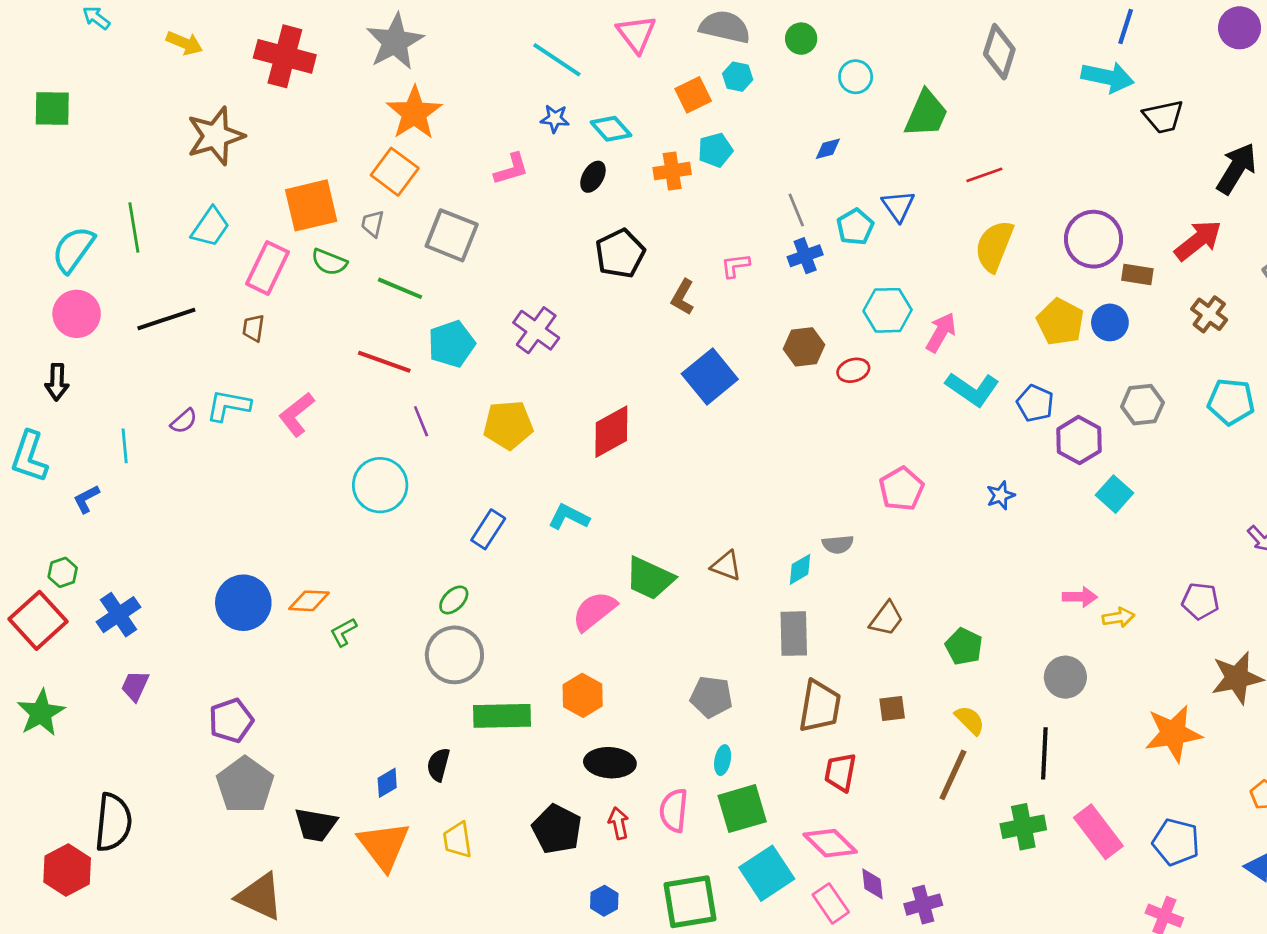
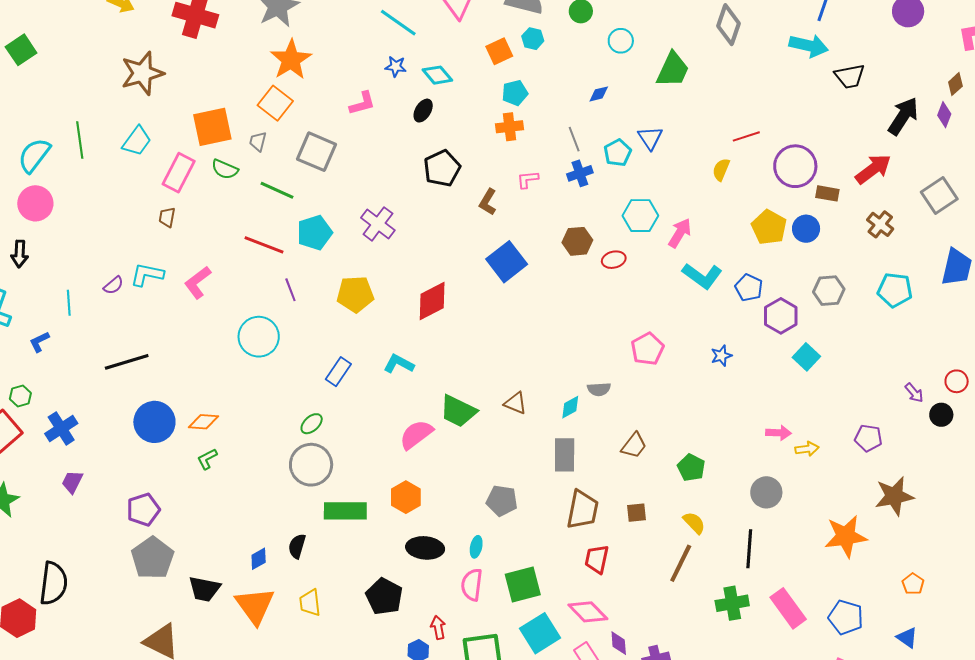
green square: (52, 108) -> (21, 50), turned -36
orange cross: (672, 171) -> (510, 127), moved
red line: (984, 175) -> (746, 136), moved
yellow semicircle: (994, 246) -> (721, 170), size x0.6
black line: (166, 319) -> (127, 362), moved
green L-shape: (343, 632) -> (207, 459), moved
cyan ellipse: (723, 760) -> (476, 547), moved
red arrow: (619, 823) -> (438, 627), moved

